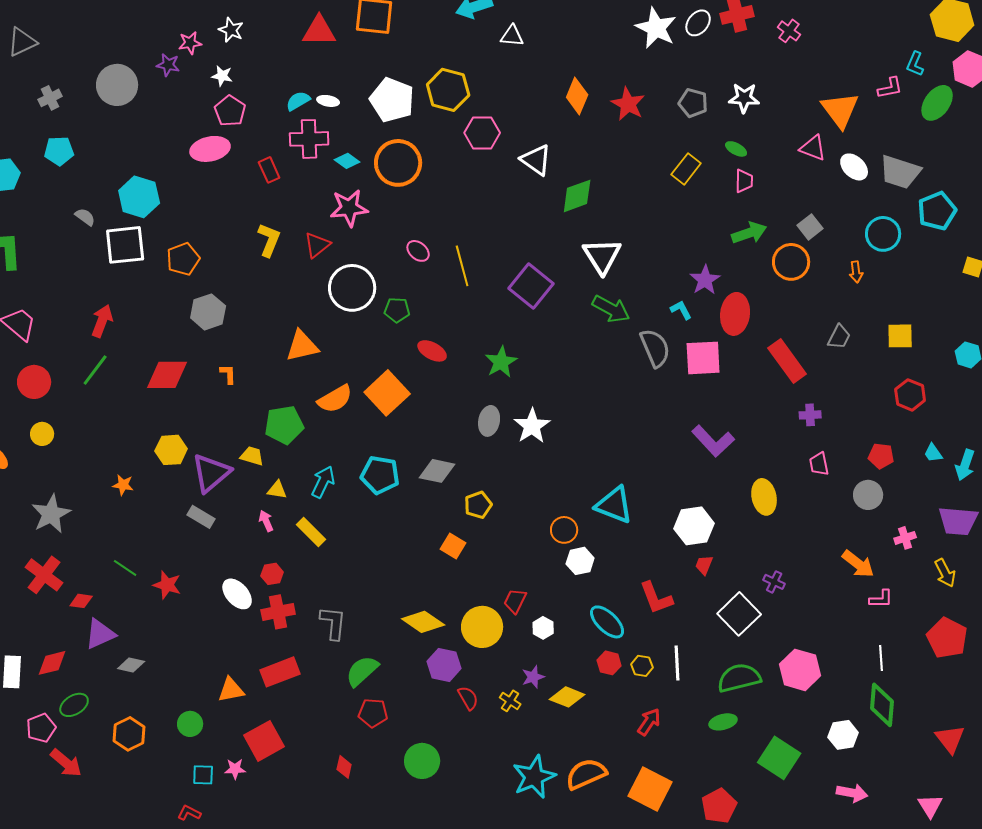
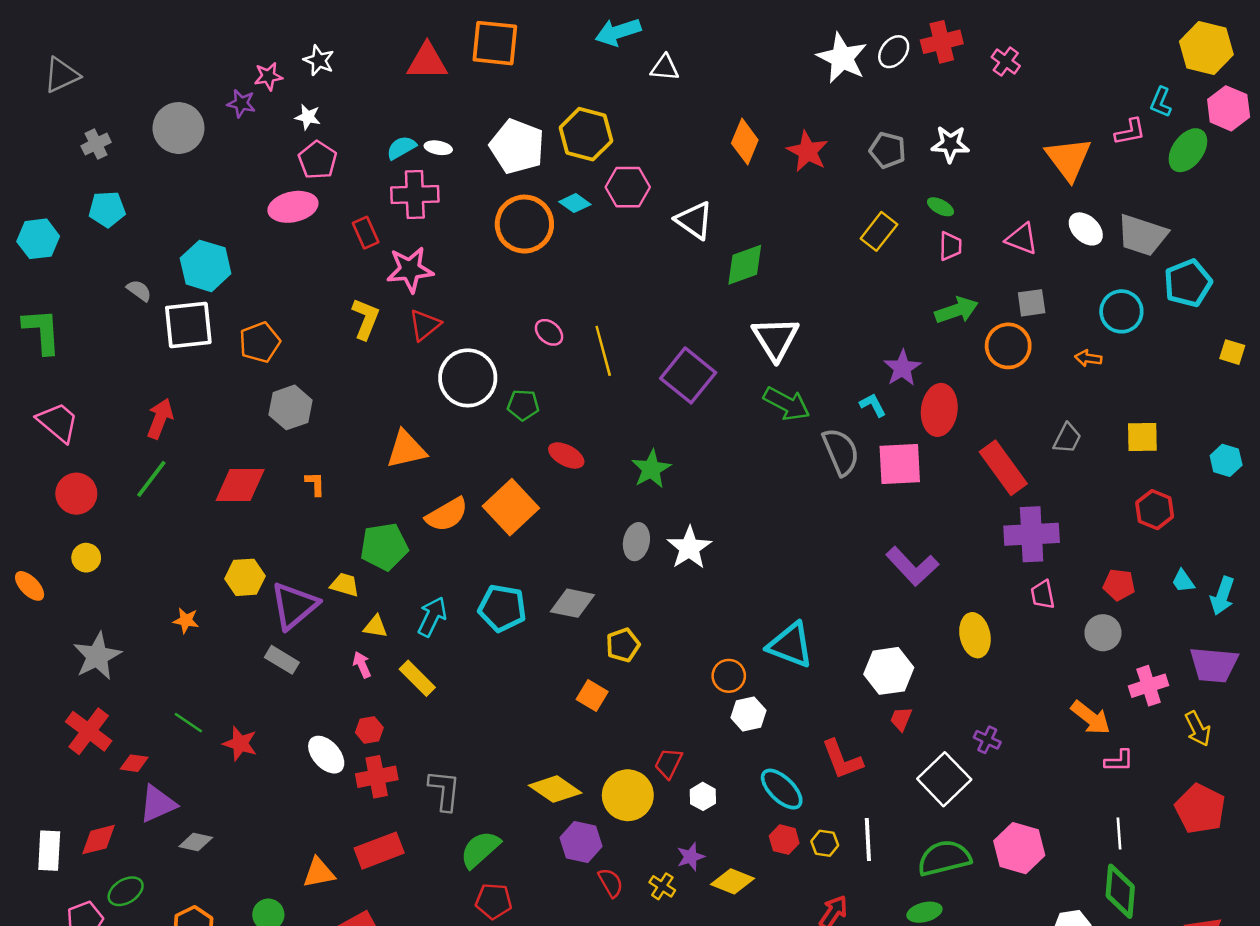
pink triangle: (813, 148) -> (1022, 239), moved
cyan diamond: (347, 161) -> (575, 203), moved
pink star: (349, 208) -> (410, 270), moved
gray square: (810, 227) -> (1032, 303), turned 30
orange arrow: (856, 272) -> (1088, 358), turned 105
purple cross: (810, 415) -> (1032, 534), size x2.0
pink cross: (905, 538) -> (1149, 686), size x1.4

